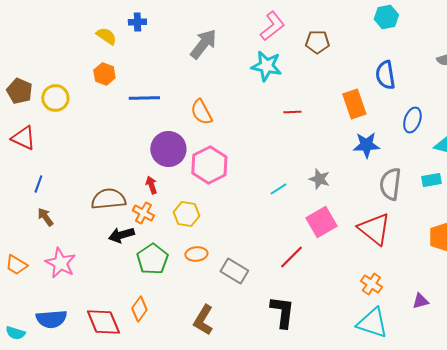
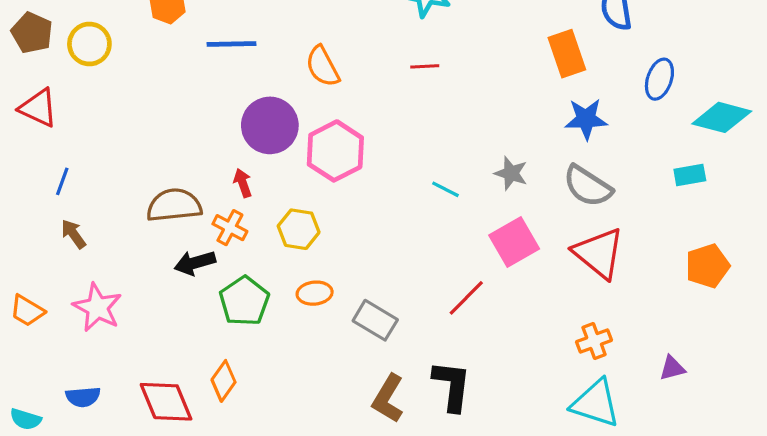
red line: (292, 112) -> (425, 66), moved
gray semicircle: (390, 184) -> (588, 186), moved, turned -64
cyan line: (278, 189) -> (446, 189), turned 60
orange cross: (371, 284) -> (594, 341), turned 35
blue semicircle: (51, 319) -> (83, 397), size x0.7
brown L-shape: (203, 320) -> (388, 398), moved

